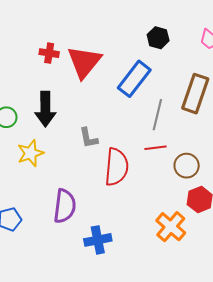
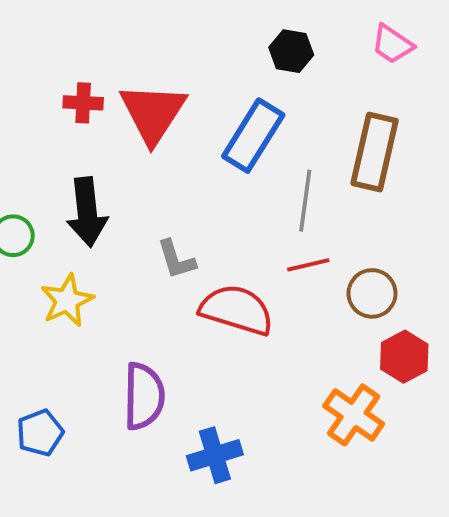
red semicircle: (117, 167) -> (237, 310), turned -72

